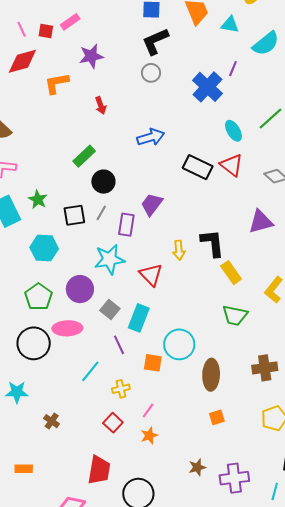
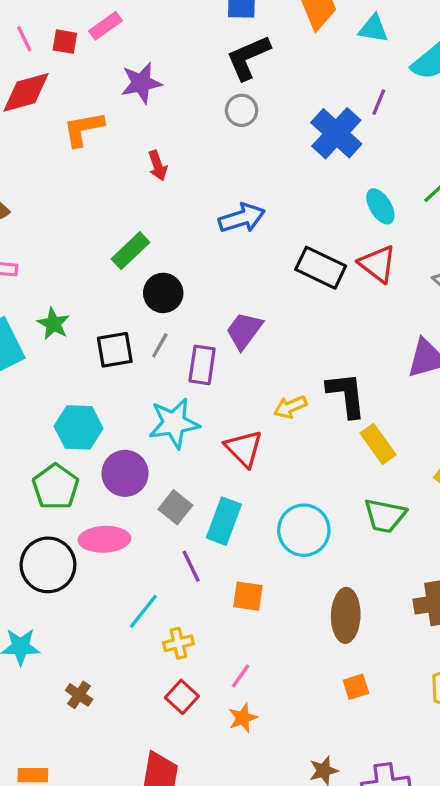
cyan hexagon: (44, 248) -> (79, 427), moved
yellow arrow: (179, 250) -> (290, 407), turned 72
cyan circle: (179, 344) -> (304, 530), moved
yellow cross: (121, 389) -> (178, 643), moved

